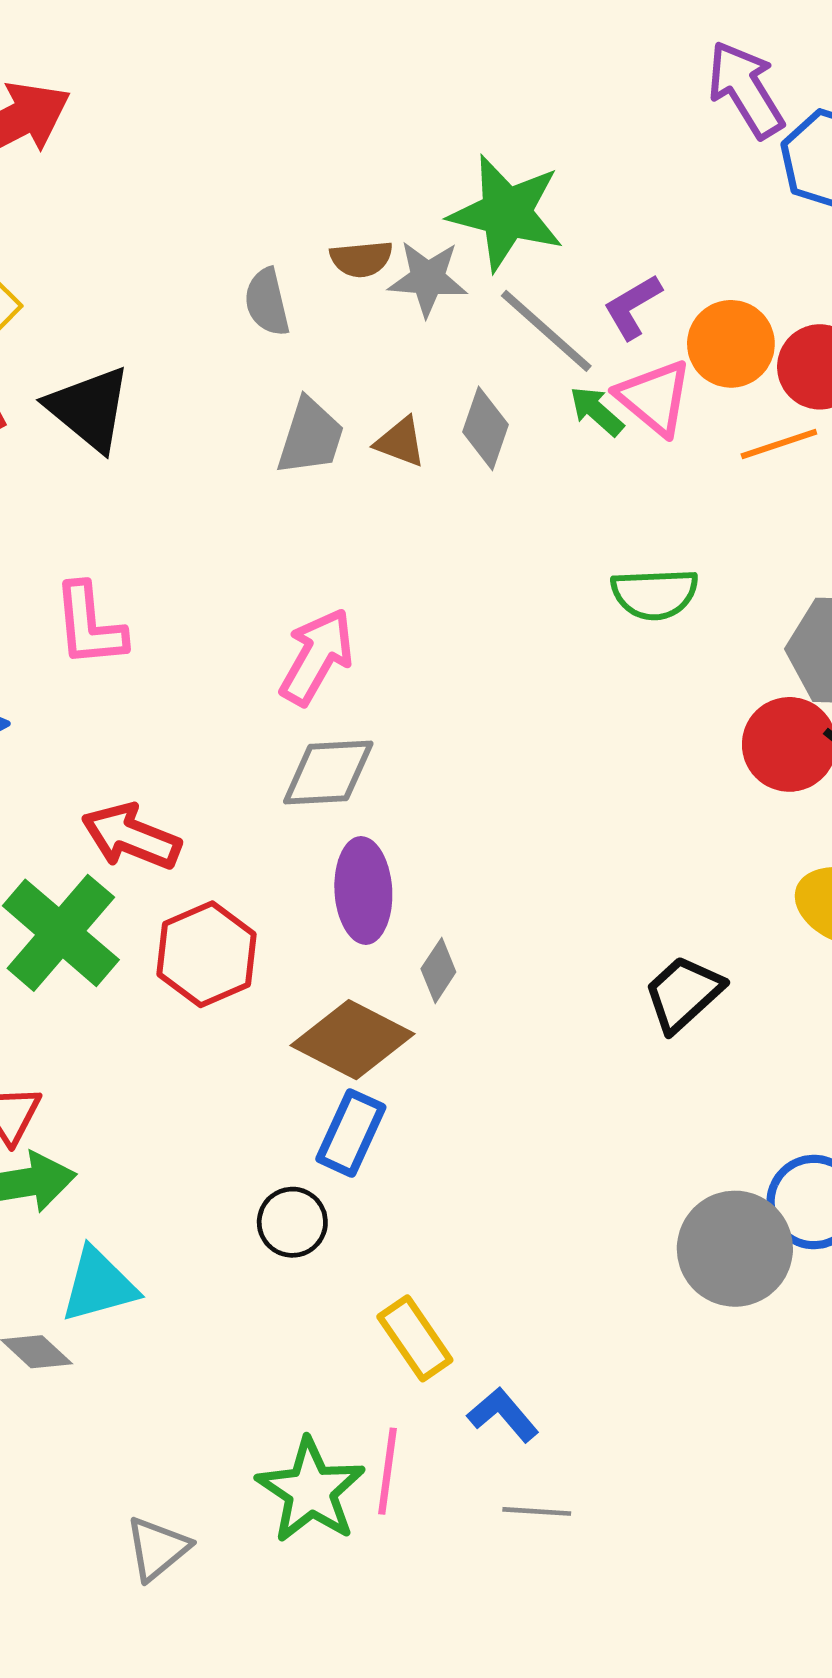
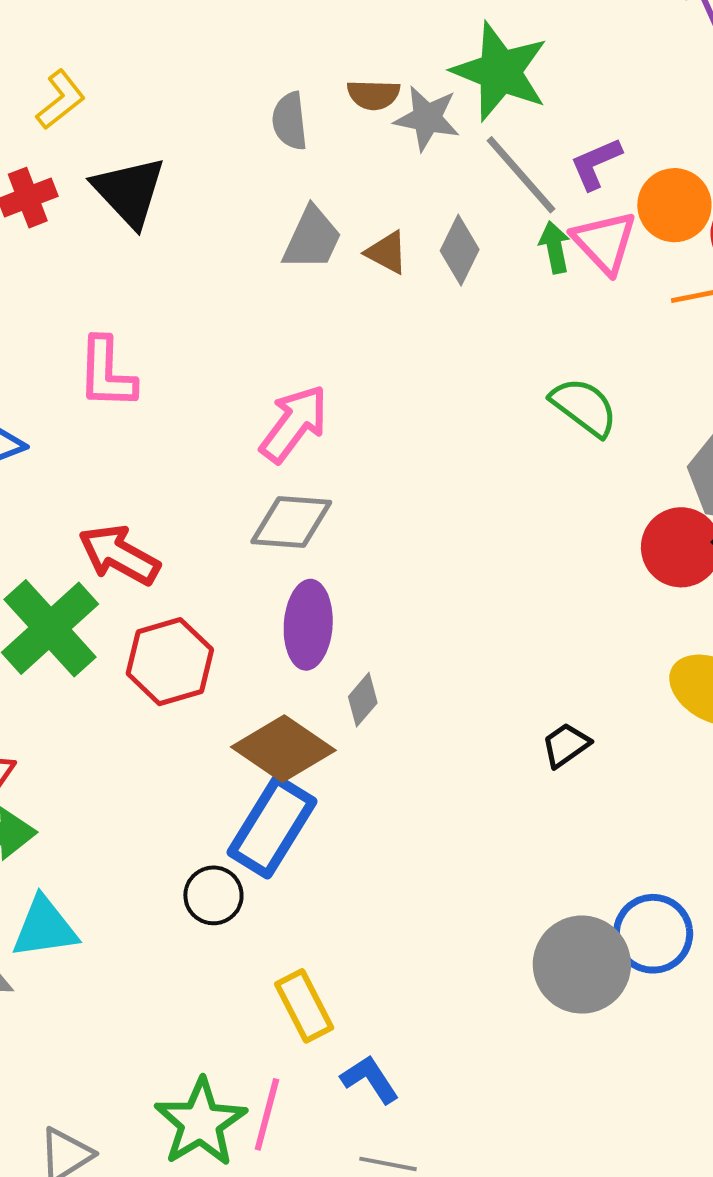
green arrow: (597, 411) -> (555, 247), turned 30
green semicircle: (655, 594) -> (584, 407), turned -148
black trapezoid: (683, 994) -> (566, 745), size x0.7
blue rectangle: (351, 1133) -> (272, 827), size x1.4

